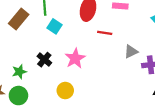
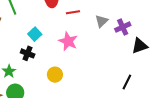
cyan square: (54, 26) -> (35, 34), moved, turned 32
pink star: (75, 58) -> (68, 41), moved

